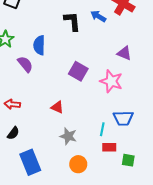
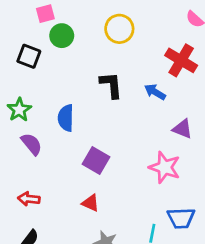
blue arrow: (98, 16) -> (155, 92), moved
purple semicircle: (25, 64) -> (32, 144), moved
purple square: (78, 71) -> (96, 160), moved

